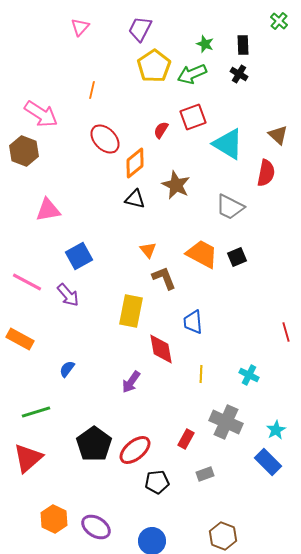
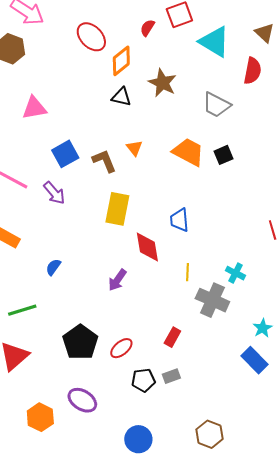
brown L-shape: (164, 278) -> (104, 161), moved
gray cross: (226, 422) -> (212, 300), moved
red ellipse: (135, 450) -> (121, 348), size x0.7
gray rectangle: (205, 474) -> (171, 376), moved
purple ellipse: (96, 527) -> (82, 400), moved

